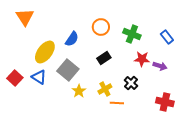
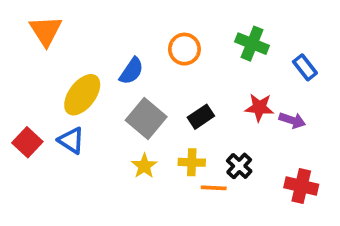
green cross: (132, 34) -> (252, 44), moved
black rectangle: (104, 58) -> (201, 117), moved
gray square: (68, 70) -> (146, 118), moved
black cross: (131, 83) -> (239, 166), moved
yellow cross: (105, 89) -> (192, 162), turned 32

